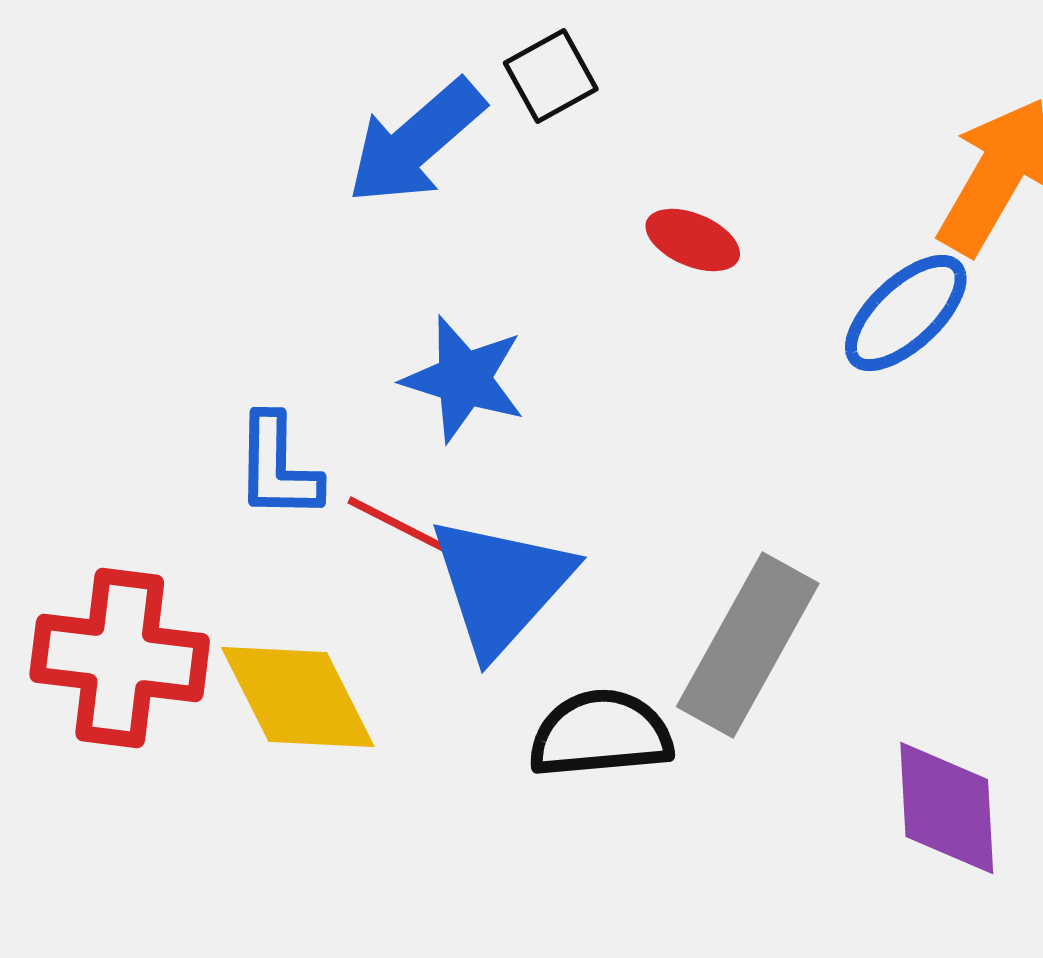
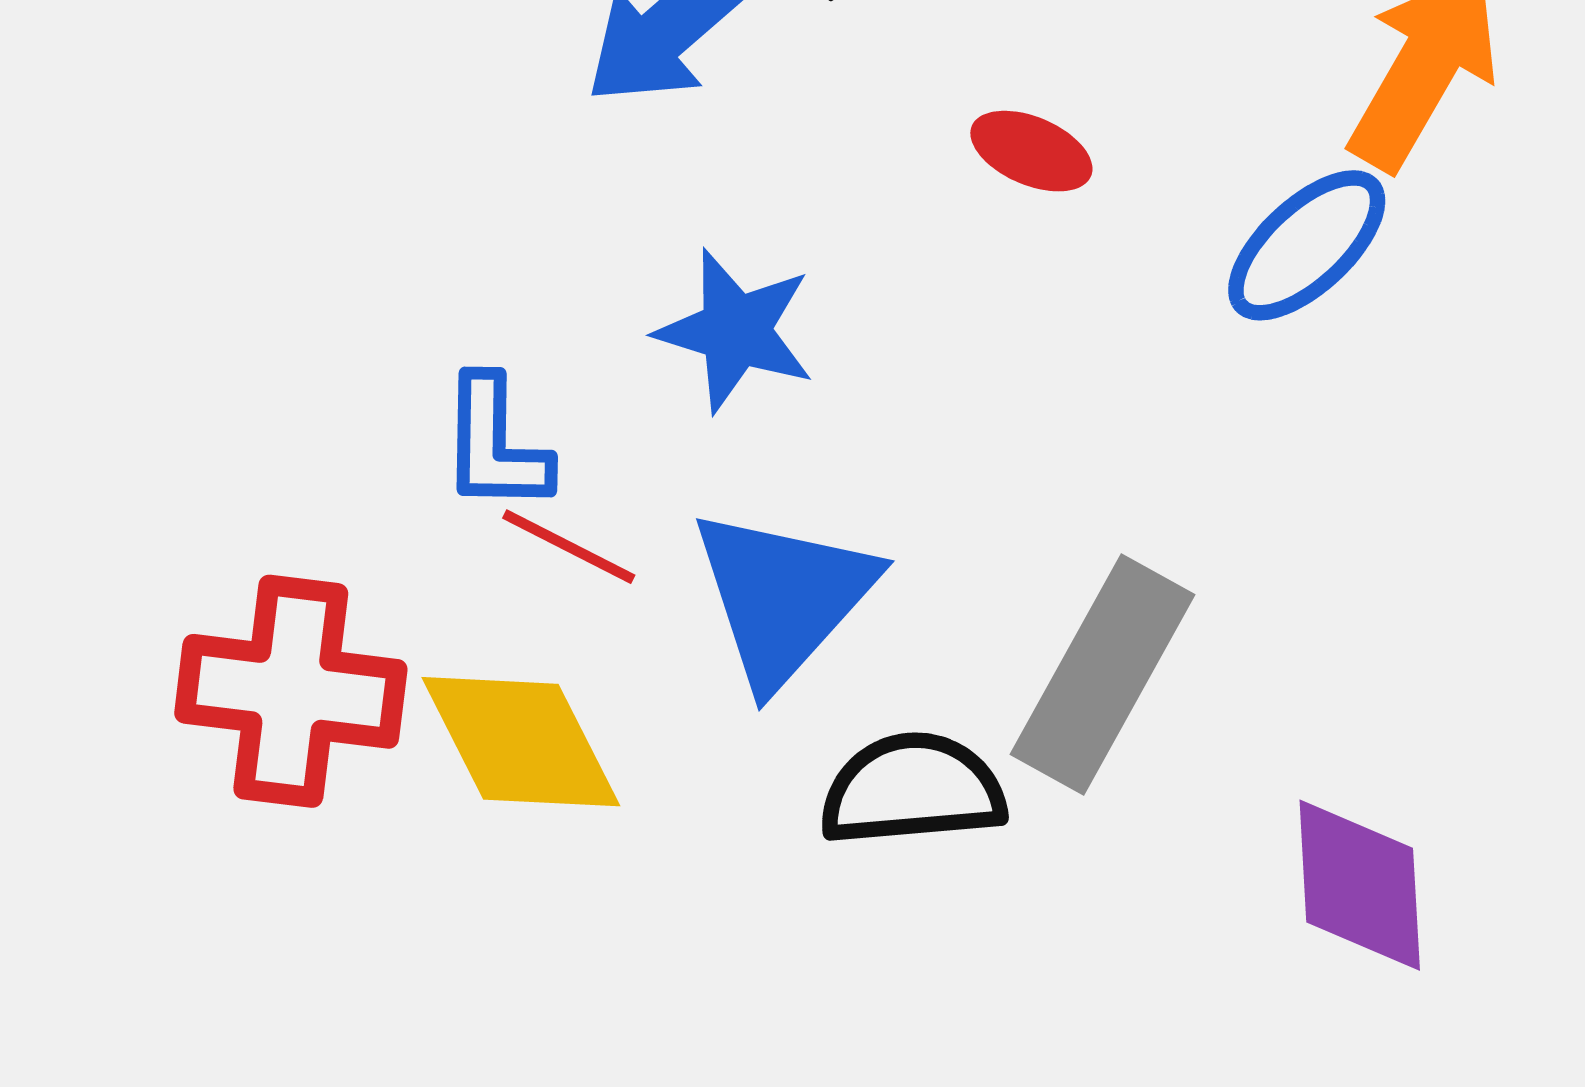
red line: (399, 525) -> (569, 547), moved

